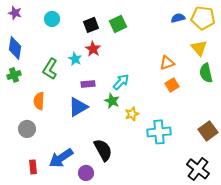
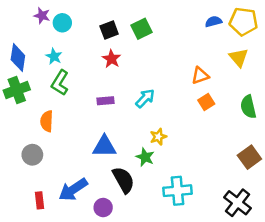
purple star: (15, 13) -> (42, 16), moved
cyan star: (75, 59) -> (54, 56), moved
green semicircle: (206, 73) -> (248, 107), moved
green cross: (14, 75) -> (17, 90), size x1.5
green star: (112, 101) -> (145, 157), moved
blue triangle: (78, 107) -> (104, 146), moved, turned 30
cyan cross: (159, 132) -> (177, 191), moved

